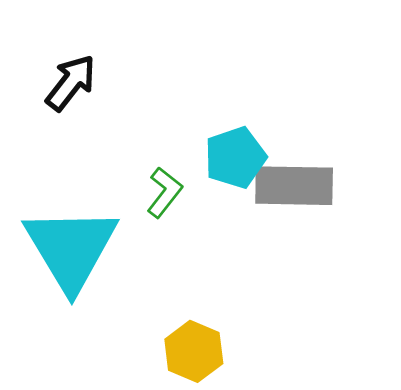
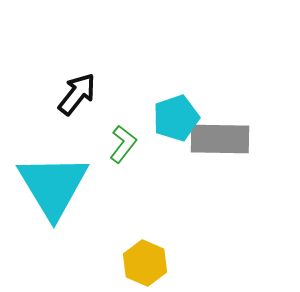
black arrow: (71, 83) -> (77, 94), moved

